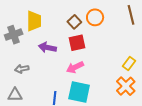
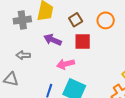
brown square: (74, 22) -> (76, 20), moved
pink arrow: (75, 67) -> (66, 64), moved

